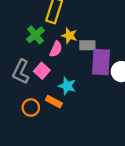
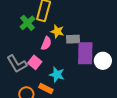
green cross: (35, 35) -> (28, 23), moved
gray L-shape: (21, 72) -> (17, 64), turned -55

